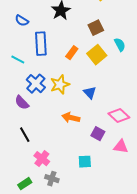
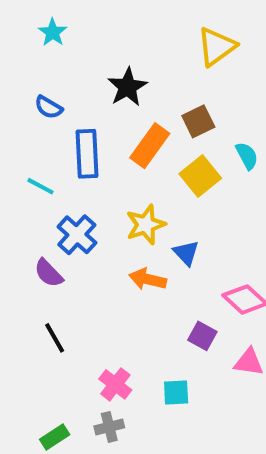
orange rectangle: (72, 53) -> (150, 146), moved, size x1.5
yellow star: (60, 85) -> (146, 225), moved
orange arrow: (71, 118) -> (148, 279), moved
pink cross: (42, 159) -> (115, 384), moved
gray cross: (52, 179) -> (109, 427), turned -32

